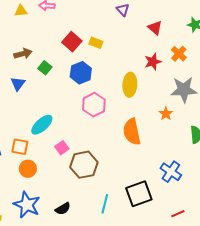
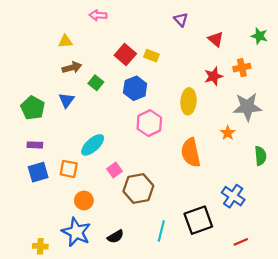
yellow triangle: (21, 11) -> (65, 41), moved
orange cross: (179, 54) -> (242, 68), turned 35
orange circle: (28, 169) -> (84, 200), moved

